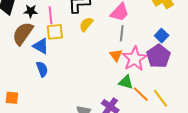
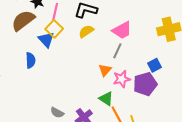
yellow square: (55, 32) -> (54, 29), turned 30
blue triangle: (41, 46) -> (46, 40), moved
pink star: (135, 59) -> (122, 79), size x0.7

